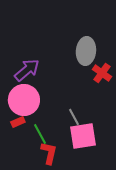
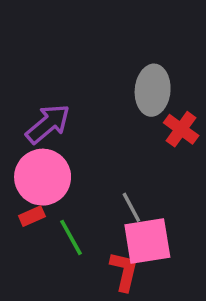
red L-shape: (49, 153) -> (124, 271), moved

